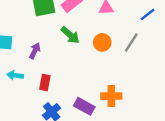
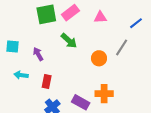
orange circle: (102, 42) -> (99, 58), moved
purple arrow: (35, 51) -> (38, 54), turned -56

